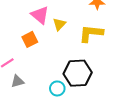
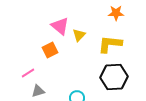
black hexagon: (78, 73) -> (114, 77), moved

